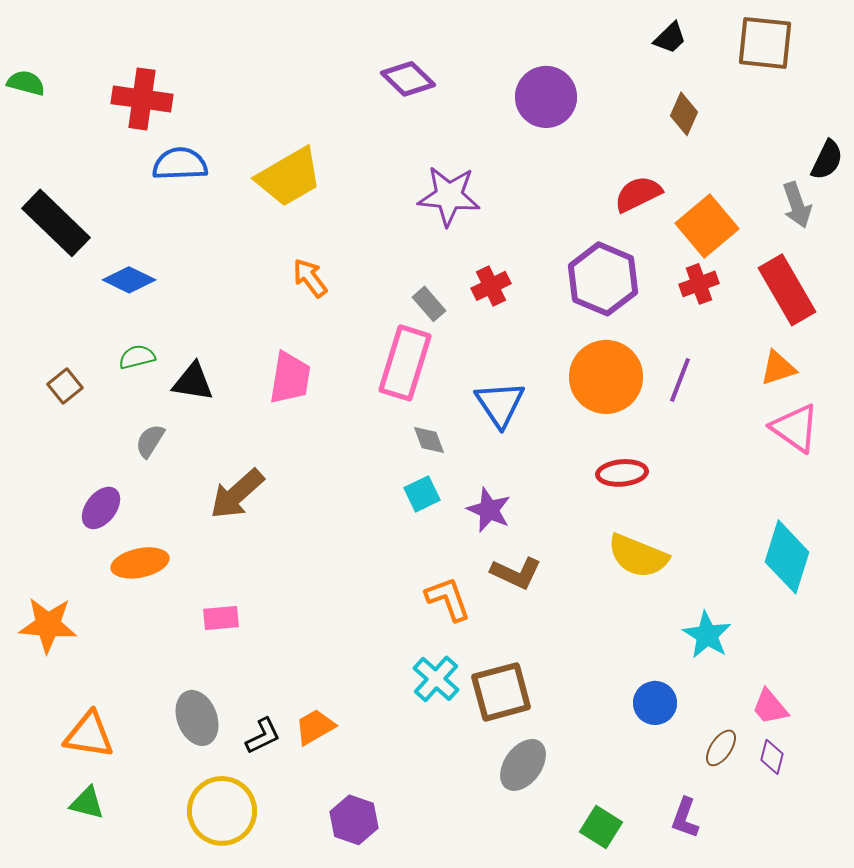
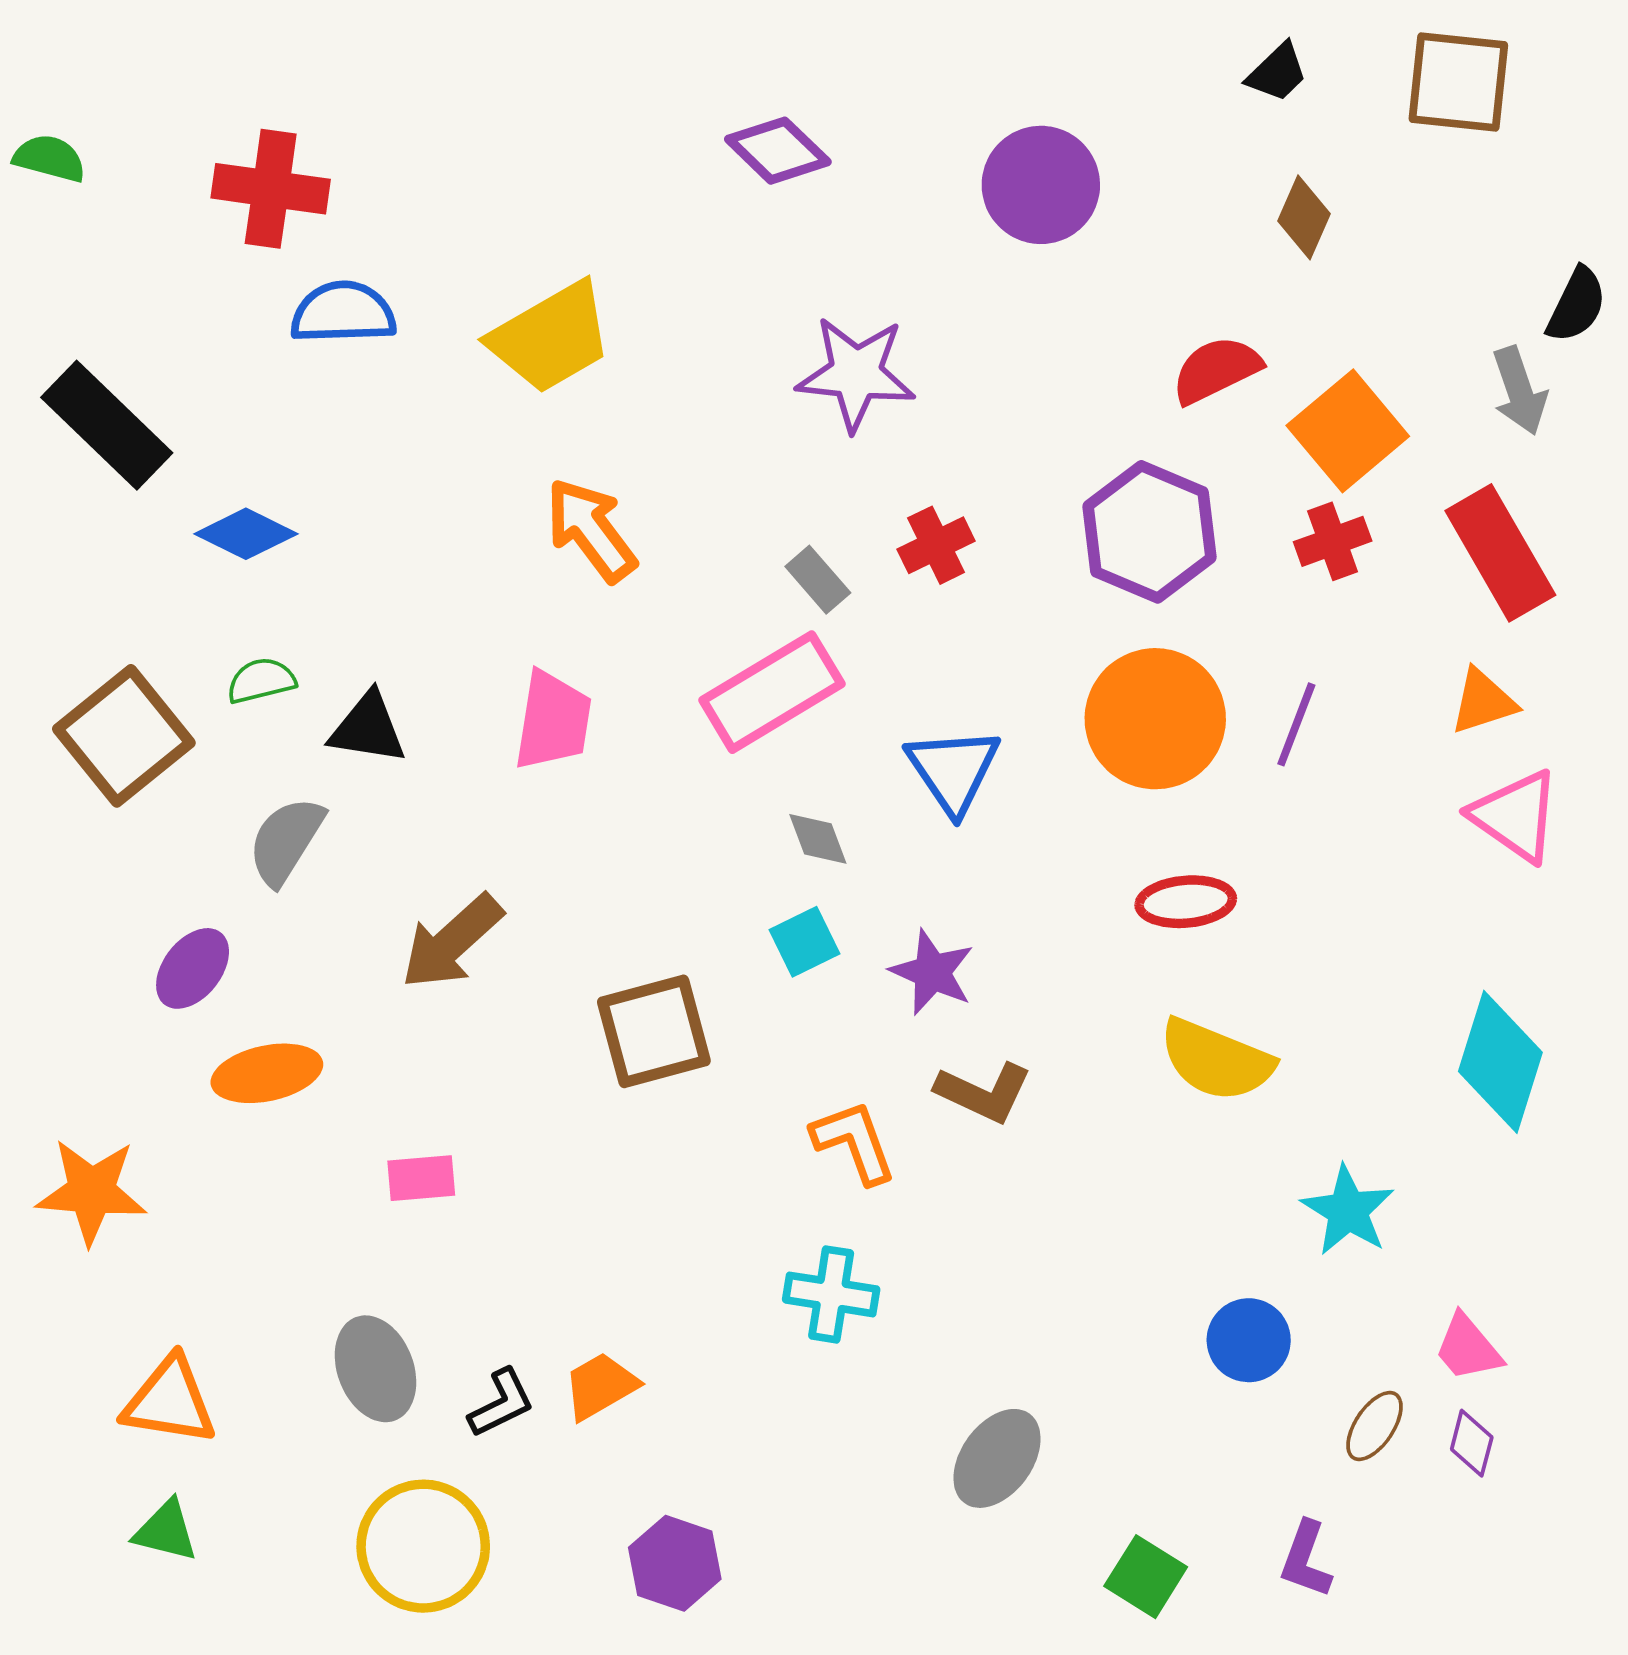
orange arrow: (310, 278) -> (591, 530), size x1.4
pink rectangle: (405, 363) -> (772, 692), turned 42
brown square: (65, 386) -> (124, 736), size x2.0
gray semicircle: (150, 441) -> (286, 841), size x1.4
cyan cross: (436, 679) -> (831, 1294), turned -33
brown square: (501, 692) -> (654, 1031), moved

